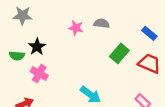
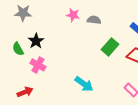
pink star: (76, 28) -> (73, 15), moved
green semicircle: (17, 56) -> (18, 49), turned 56

